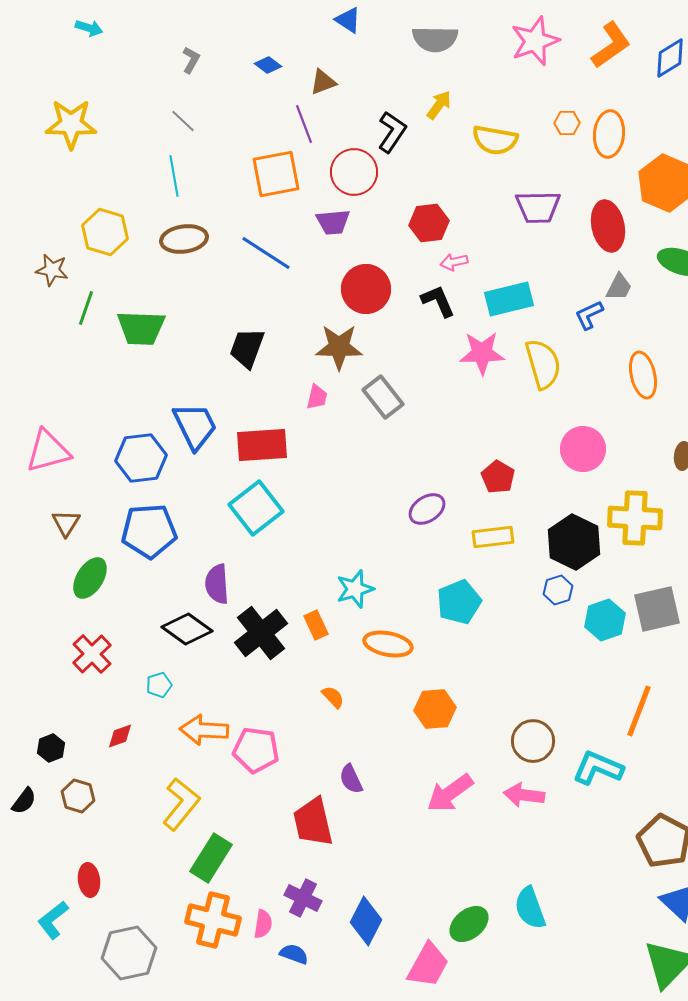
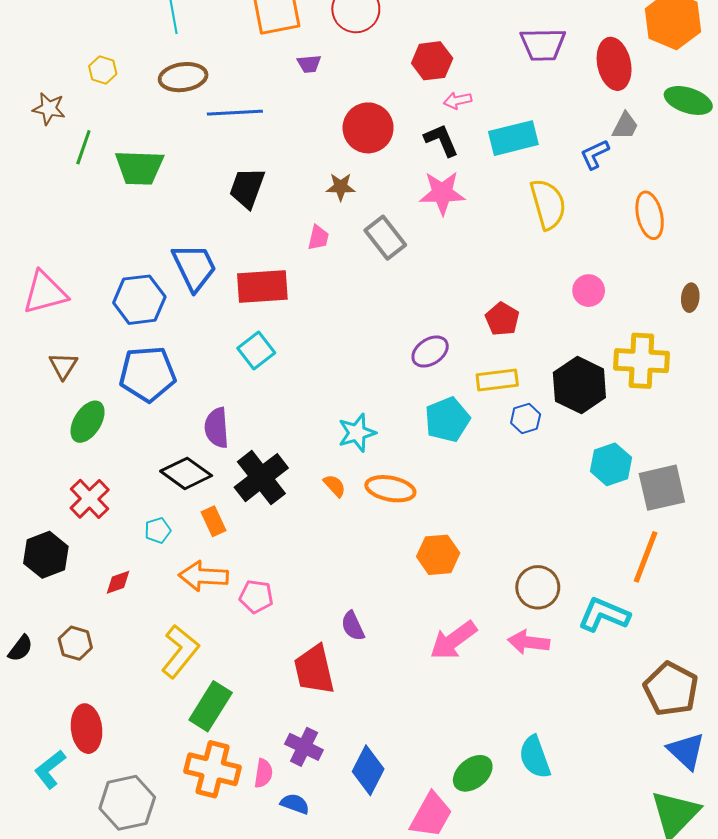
purple trapezoid: (333, 222) -> (309, 64), moved, size x0.7
yellow hexagon: (105, 232) -> (103, 70), size x0.6
blue line: (266, 253) -> (235, 113), moved, turned -36
brown star: (339, 347) -> (341, 187), size x0.6
pink star: (482, 353) -> (442, 193), moved
pink circle: (583, 449) -> (589, 291), size x0.7
cyan square: (256, 508) -> (256, 350), size x0.7
blue hexagon: (558, 590) -> (526, 419), moved
cyan pentagon: (459, 602) -> (447, 420), moved
gray square: (657, 609) -> (662, 488), moved
orange rectangle: (316, 625) -> (214, 521), moved
orange semicircle: (333, 697) -> (335, 486), moved
black hexagon: (51, 748) -> (46, 555), moved, size x1.6
pink pentagon: (256, 750) -> (256, 596), size x0.7
red ellipse: (89, 880) -> (87, 729), size x1.4

